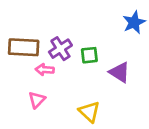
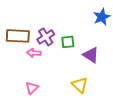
pink triangle: (37, 100) -> (32, 88), moved
yellow triangle: (89, 112) -> (80, 85), moved

